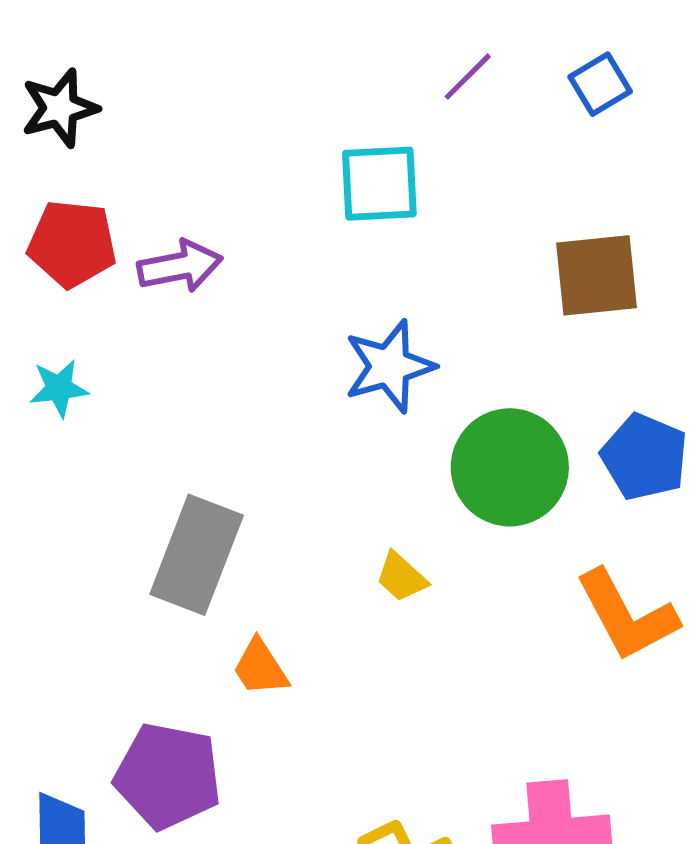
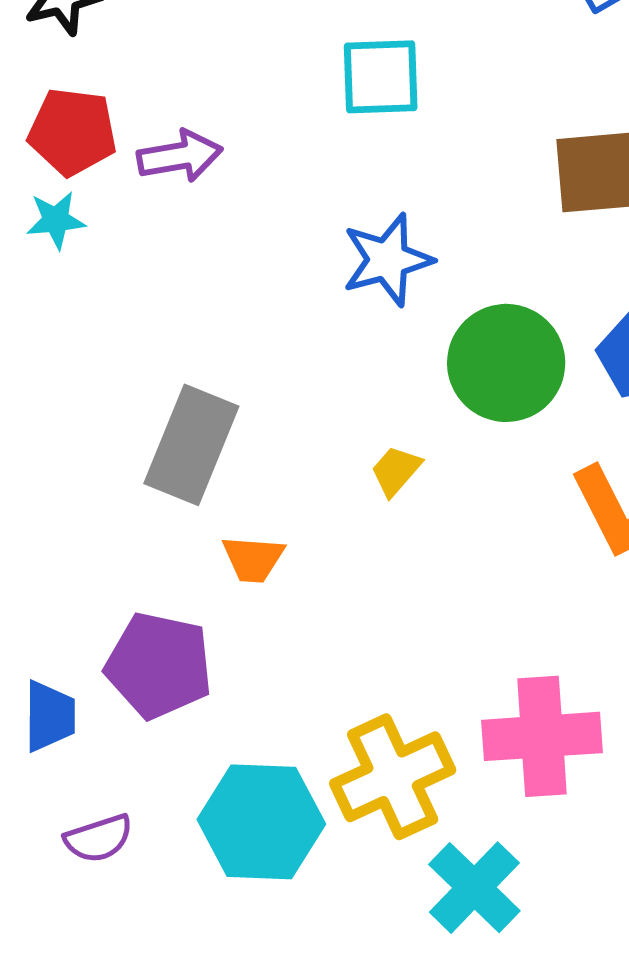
cyan star: (59, 388) -> (56, 220), moved
yellow trapezoid: (401, 577) -> (396, 471), turned 88
orange trapezoid: (260, 668) -> (253, 559), turned -54

